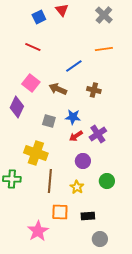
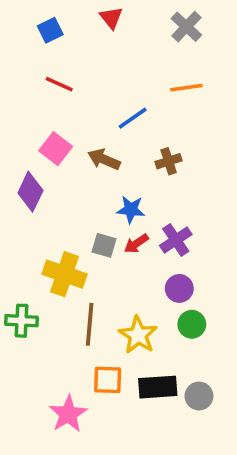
blue square: (39, 17) -> (50, 30), moved
brown cross: (94, 90) -> (169, 161), turned -32
gray square: (49, 121) -> (104, 245), moved
purple circle: (83, 161) -> (179, 288), moved
yellow star: (77, 187) -> (138, 335), size x1.5
black rectangle: (88, 216) -> (158, 387), size x1.5
gray circle: (100, 239) -> (199, 396), moved

